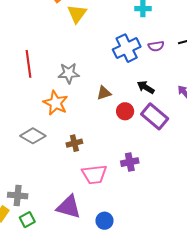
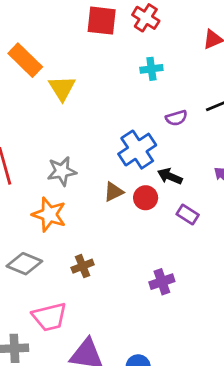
blue cross: (127, 48) -> (137, 150), moved
red circle: (125, 111) -> (146, 198), moved
purple rectangle: (155, 116) -> (188, 215), size x0.6
pink trapezoid: (94, 174) -> (49, 317), moved

